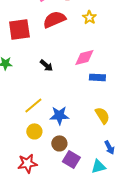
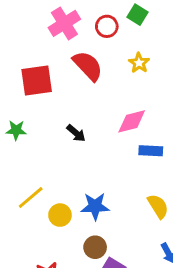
red semicircle: (54, 19) -> (88, 66), turned 70
yellow line: (33, 105) -> (31, 197), moved
yellow circle: (34, 131) -> (60, 215), moved

